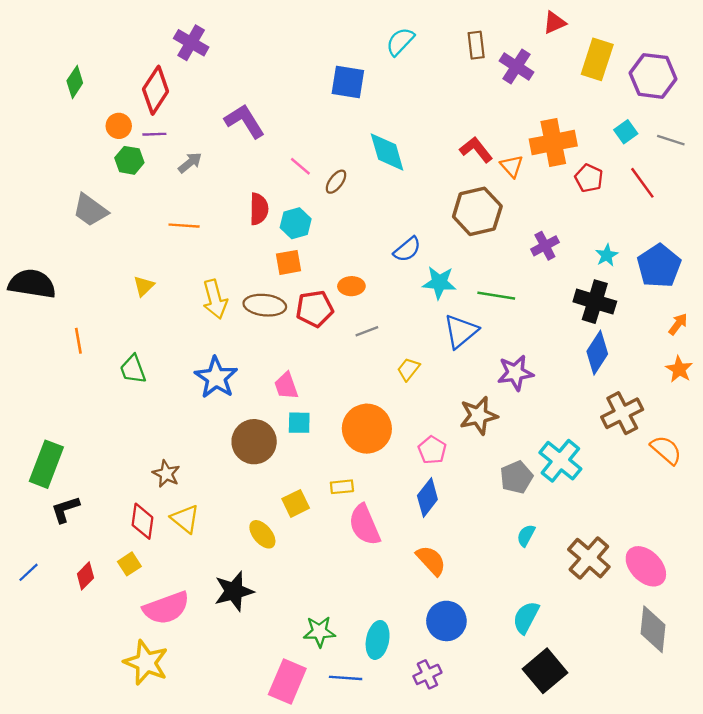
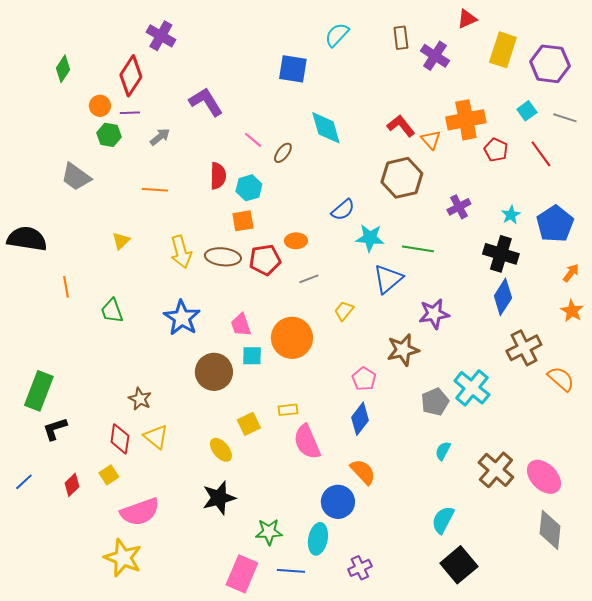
orange circle: (367, 429) -> (292, 338), moved
black star: (234, 591) -> (219, 498), moved
blue circle: (446, 621) -> (338, 502), moved

